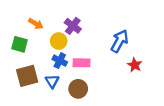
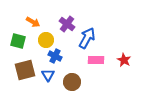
yellow circle: (59, 41) -> (46, 40), moved
blue arrow: (119, 41) -> (87, 38), moved
pink rectangle: (81, 63) -> (96, 60), moved

